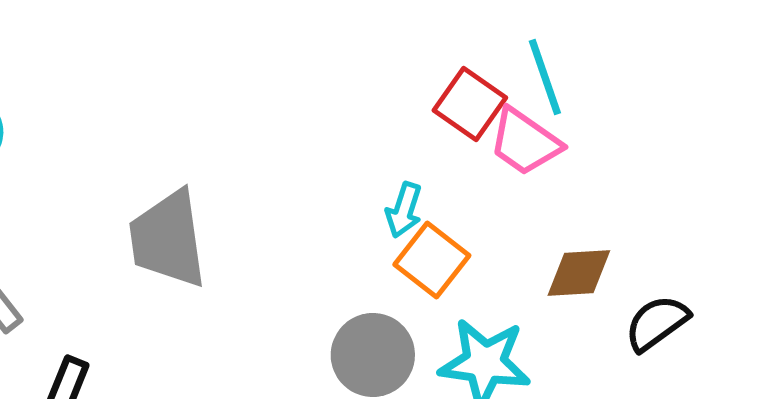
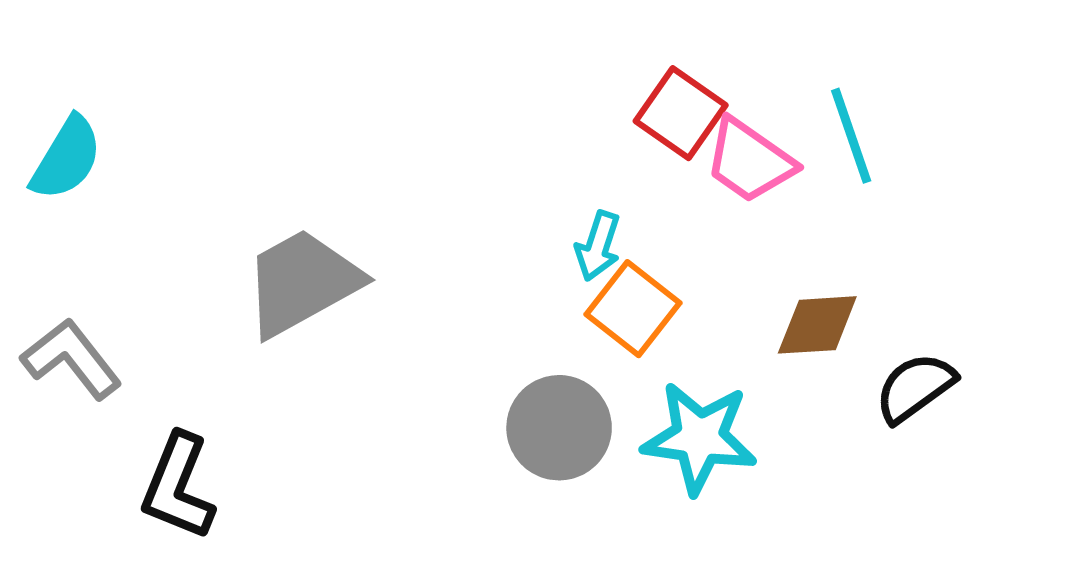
cyan line: (545, 77) -> (851, 136), moved
gray trapezoid: (168, 239) -> (302, 282), turned 69

